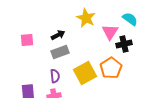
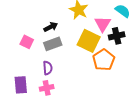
pink square: (27, 40) -> (27, 42), moved, turned 32
yellow square: (85, 73) -> (89, 41), moved, turned -35

